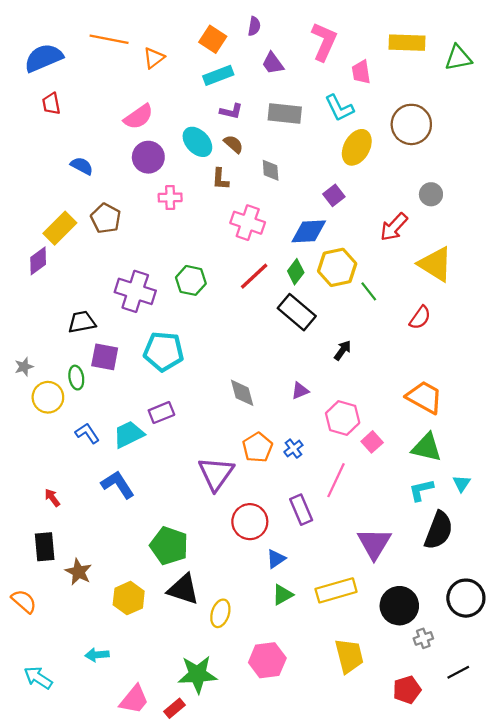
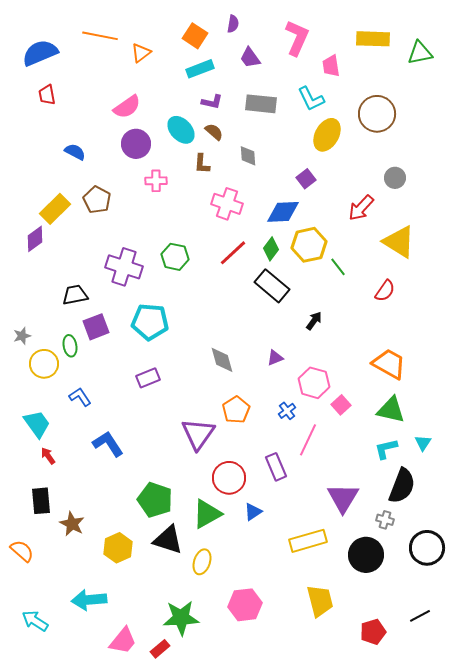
purple square: (105, 357) -> (96, 327), turned -32
cyan trapezoid: (129, 434) -> (37, 424), moved, turned 80
blue cross: (293, 449) -> (287, 411), moved
green triangle: (283, 595) -> (207, 514), moved, size x1.5
gray cross: (423, 638) -> (385, 520), moved, turned 36
cyan arrow: (97, 655) -> (89, 600), size x1.6

